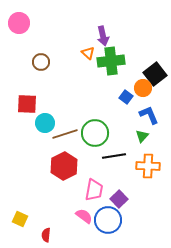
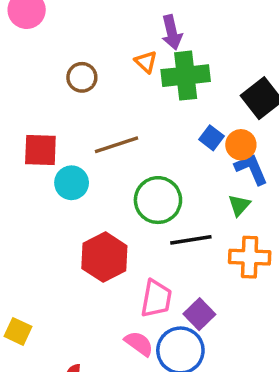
brown circle: (41, 62) -> (82, 77), moved
orange circle: (143, 88) -> (241, 145), moved
brown line: (65, 134) -> (116, 145), moved
yellow square: (20, 219) -> (18, 331), moved

